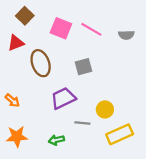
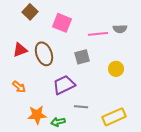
pink line: (91, 29) -> (98, 34), moved, turned -36
red triangle: (16, 43) -> (20, 50), moved
yellow circle: (105, 109) -> (116, 69), moved
orange star: (17, 137) -> (37, 115), moved

